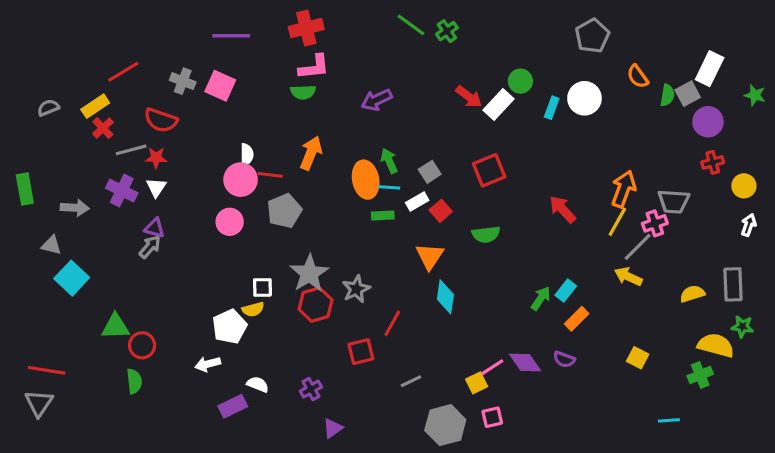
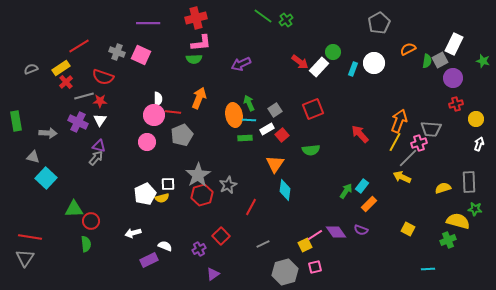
orange semicircle: (638, 76) -> (408, 49), turned 98
white pentagon: (230, 327) -> (145, 194), moved
red square: (361, 352) -> (221, 236), moved, turned -30

